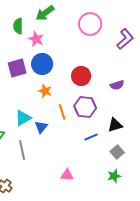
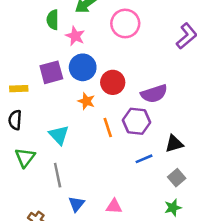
pink circle: (90, 24) -> (125, 23), moved
red circle: (81, 76) -> (113, 82), moved
purple semicircle: (117, 85) -> (154, 94), moved, size x1.5
cyan triangle: (23, 118) -> (59, 135), turned -42
blue triangle: (41, 127) -> (76, 204), moved

